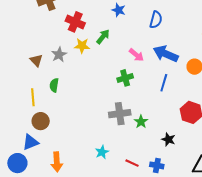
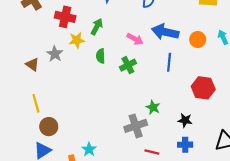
green semicircle: (54, 85) -> (101, 56), moved
gray cross: (120, 114) -> (136, 126), moved
cyan star: (102, 152) -> (89, 149), moved
blue cross: (157, 165) -> (185, 145), moved

